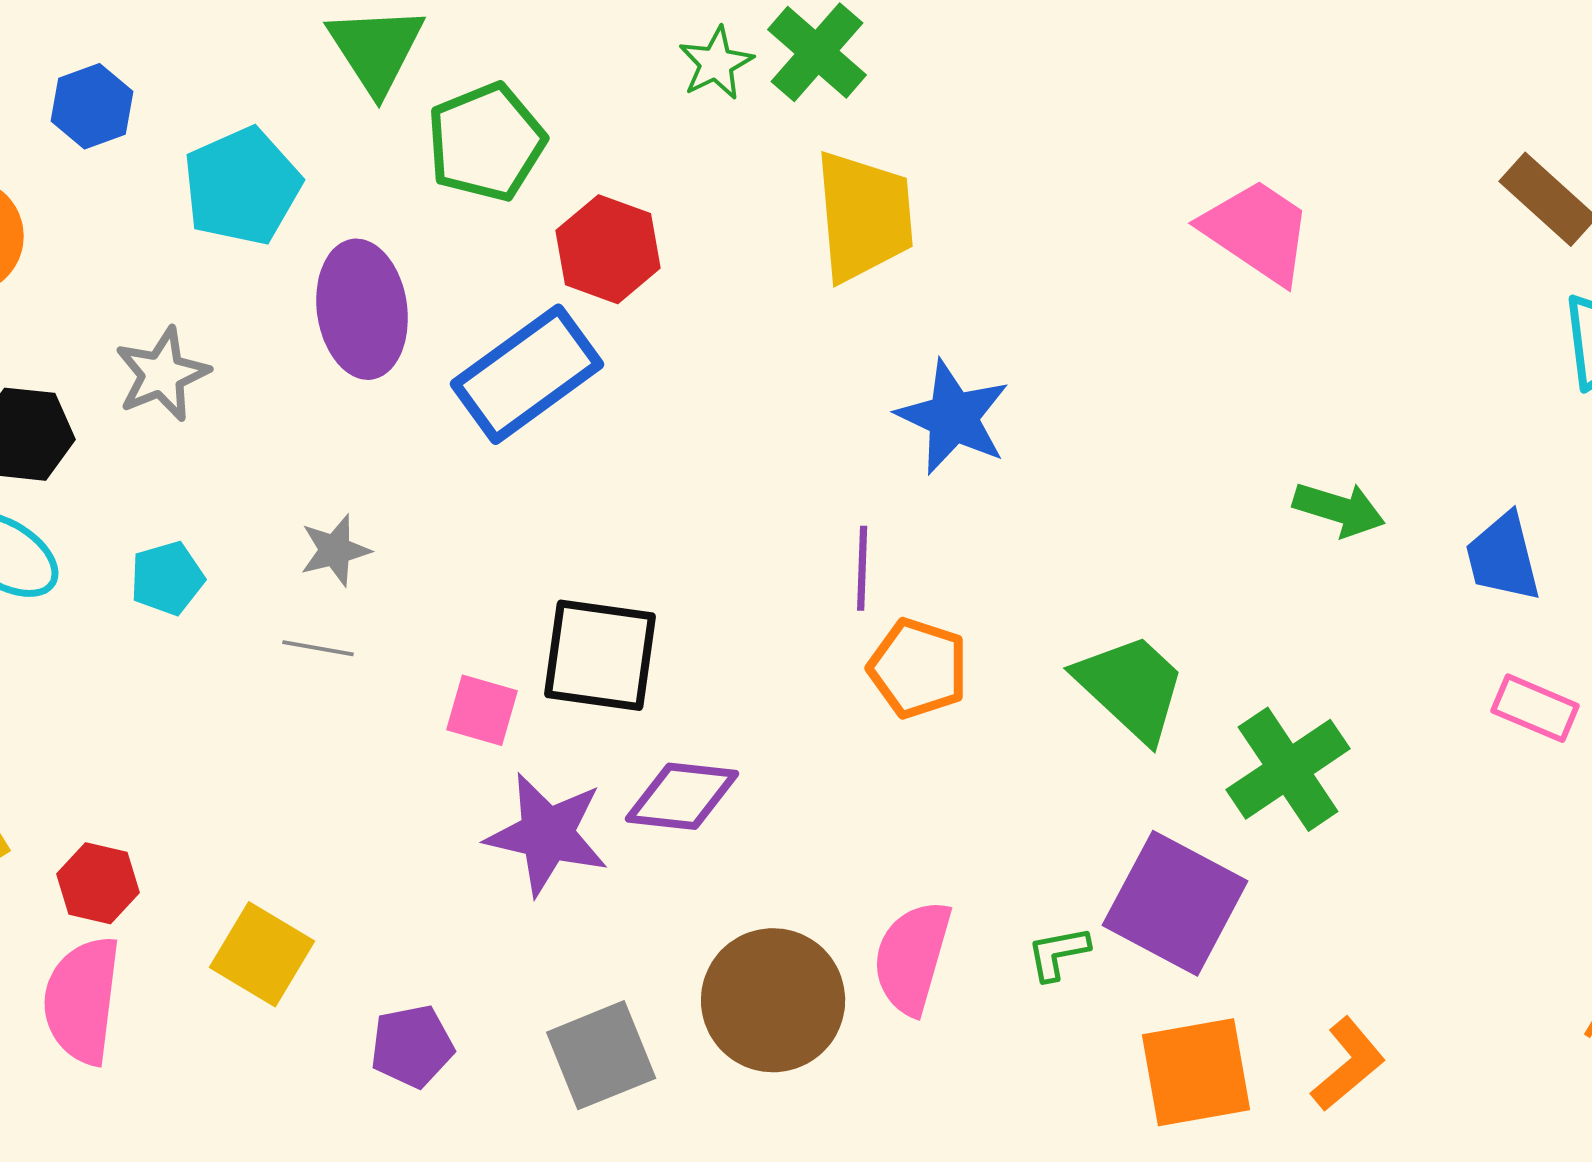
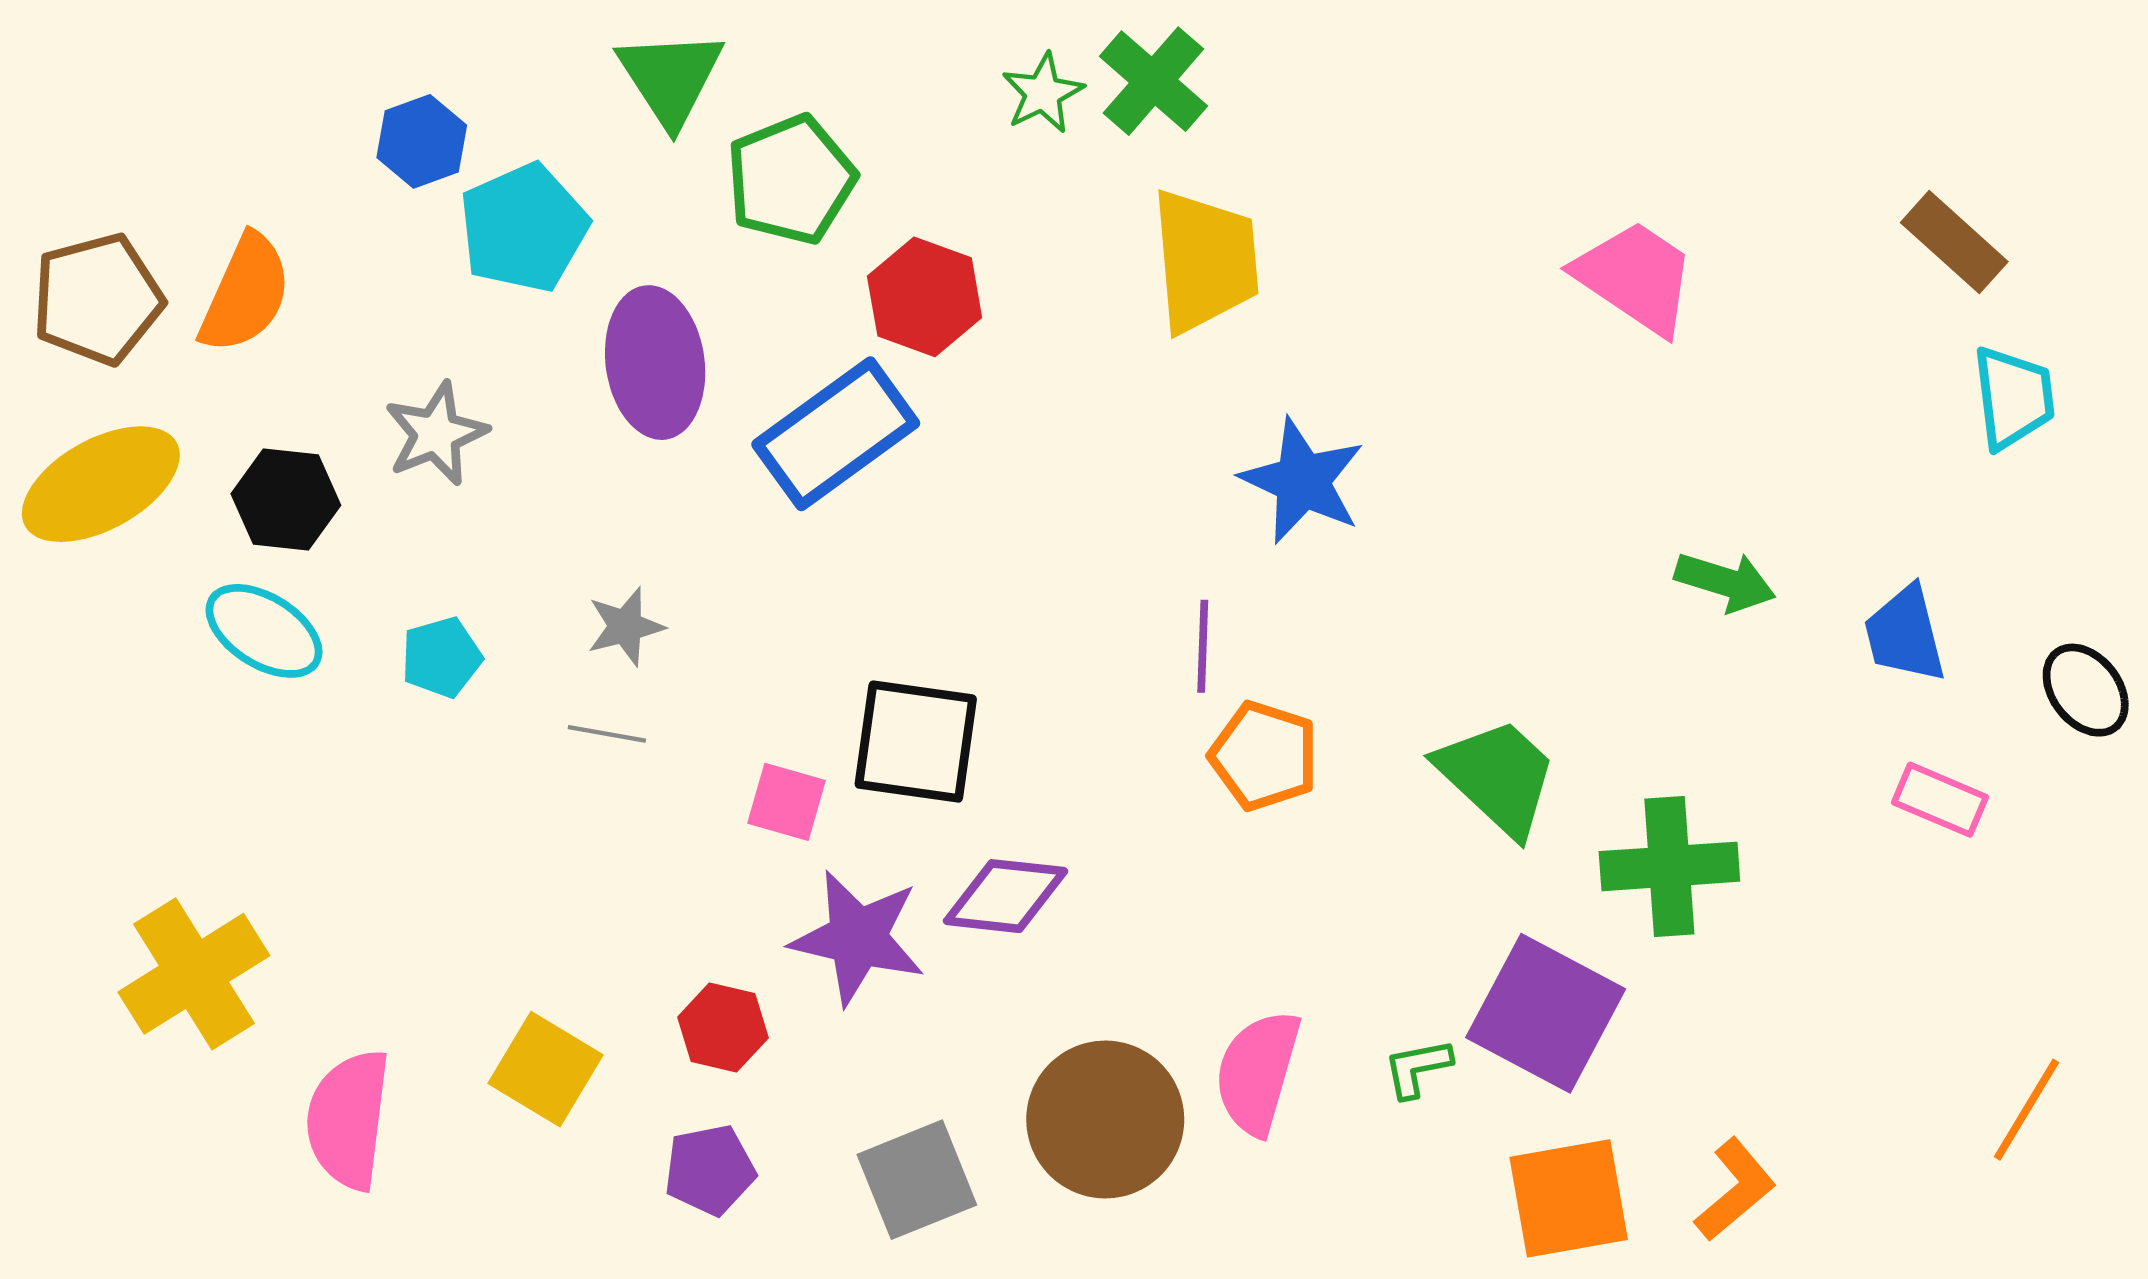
blue hexagon: (92, 106) -> (422, 141), moved
green cross: (1288, 769) -> (1669, 866), turned 30
red hexagon: (98, 883) -> (723, 1027), moved

